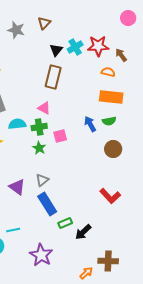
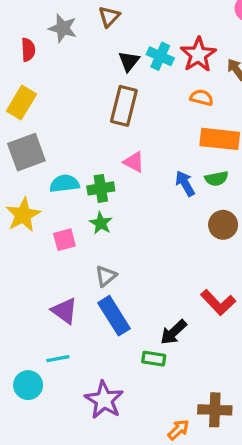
red star: (98, 46) -> (198, 55), turned -30
cyan cross: (75, 47) -> (160, 56), turned -35
orange semicircle: (108, 72) -> (202, 98), moved
pink triangle: (44, 108) -> (134, 162), moved
pink square: (60, 136) -> (64, 240), moved
purple triangle: (17, 187) -> (64, 311), moved
green rectangle: (65, 223) -> (154, 359), moved, turned 32
black arrow: (83, 232) -> (173, 332), moved

